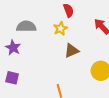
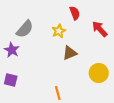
red semicircle: (68, 10) -> (75, 13), moved
gray semicircle: (26, 26) -> (25, 29), turned 132

